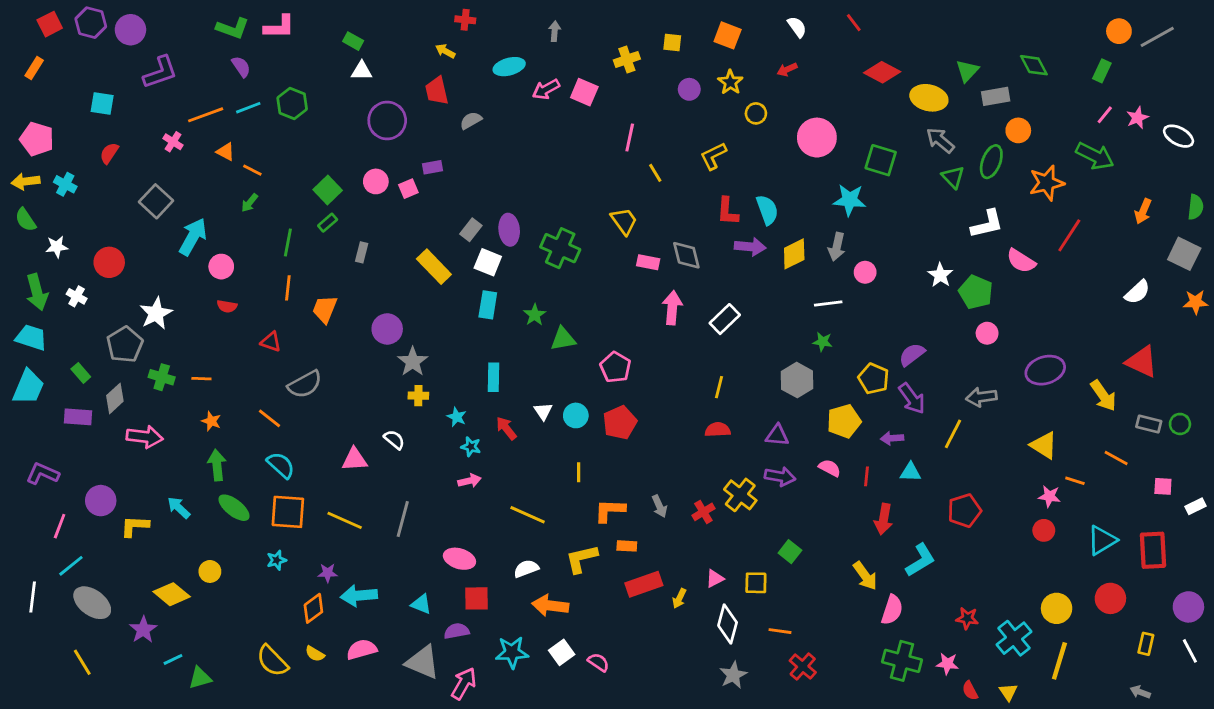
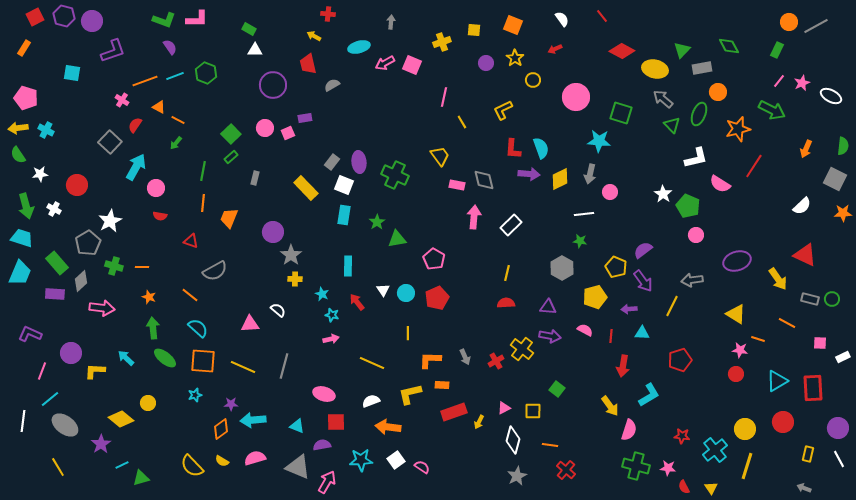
red semicircle: (109, 153) -> (135, 125), moved
green rectangle: (81, 373) -> (57, 263), size x1.6

